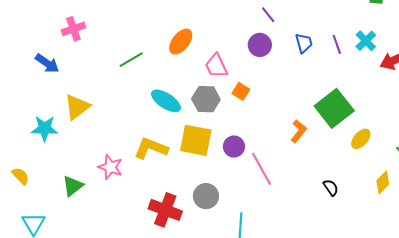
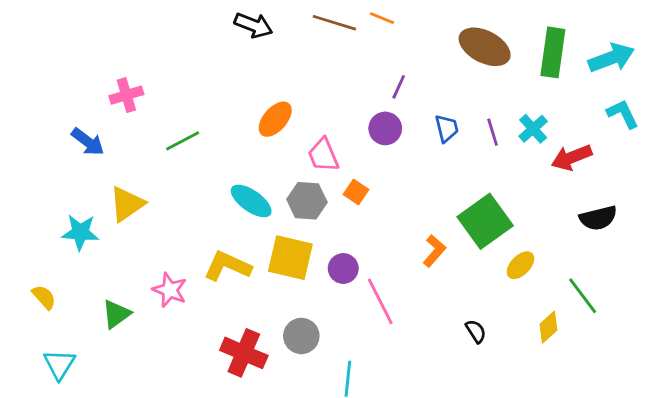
purple line: (268, 15) -> (399, 87), turned 60
green line: (131, 60) -> (183, 141), moved

